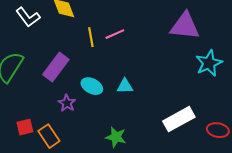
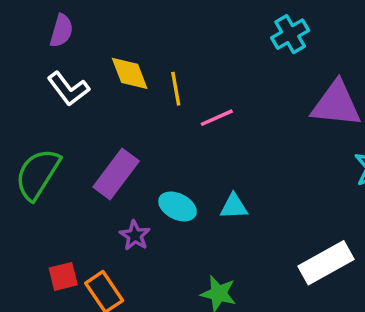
yellow line: (91, 37) -> (176, 89), moved

